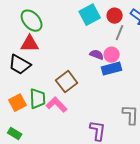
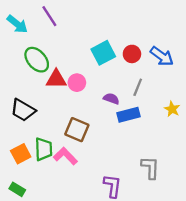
gray line: (120, 33) -> (138, 87), moved
red triangle: (30, 44) -> (56, 79), moved
pink circle: (112, 55) -> (77, 83), moved
brown square: (67, 82) -> (77, 130), turned -30

